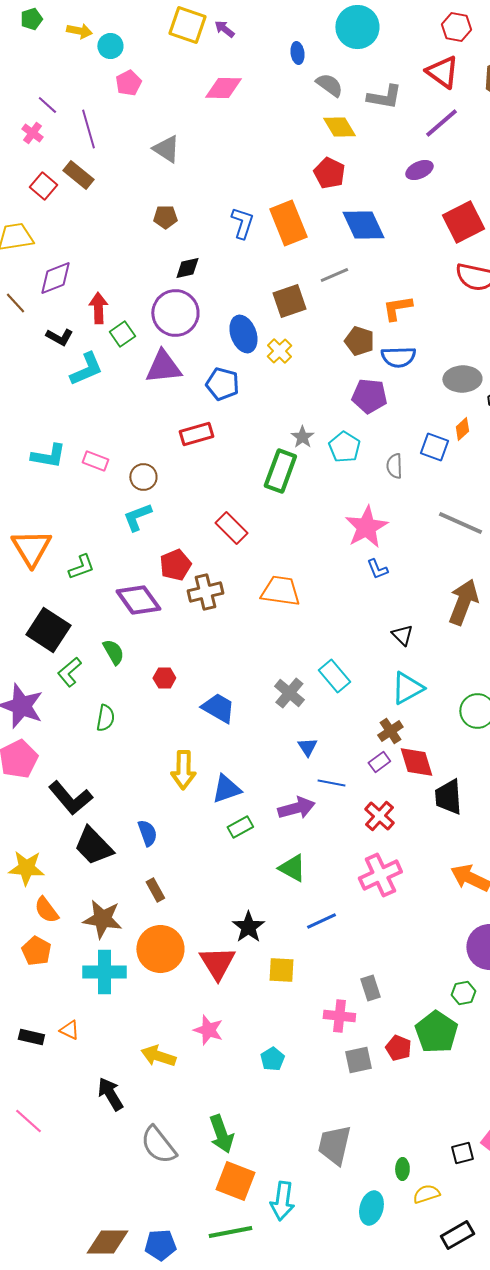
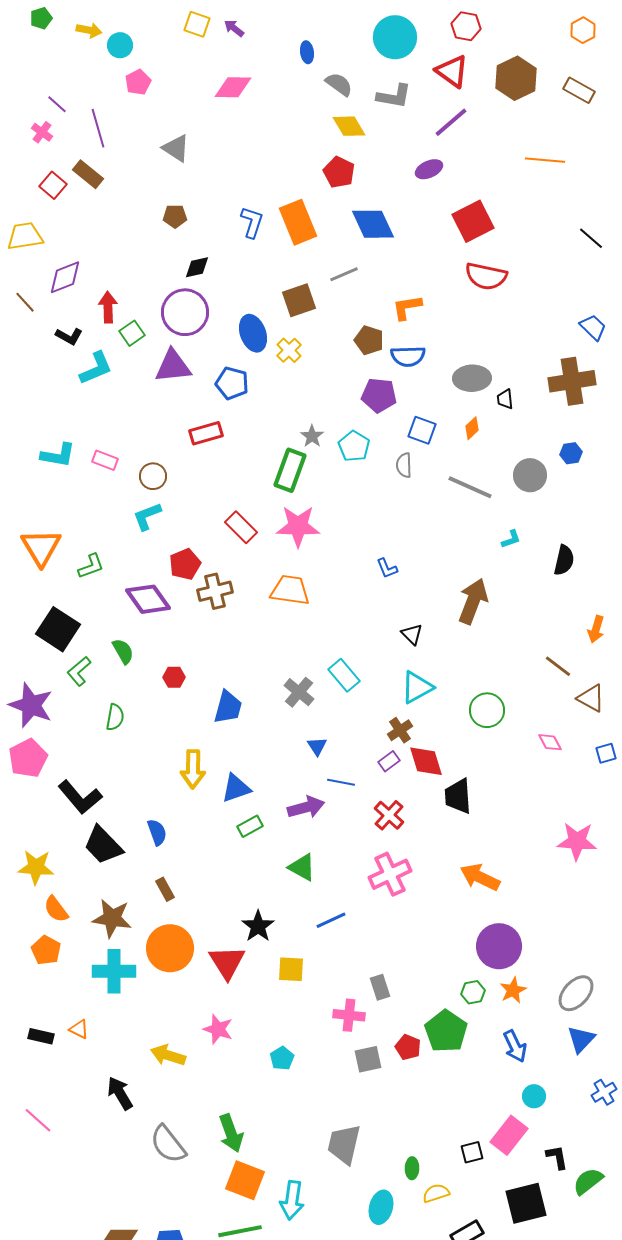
yellow square: (187, 25) -> (197, 24), size x0.7
cyan circle: (357, 27) -> (395, 37), moved
blue square: (434, 447) -> (422, 430), moved
gray line: (460, 523) -> (470, 487), moved
pink star: (366, 527) -> (298, 526), moved, turned 30
blue trapezoid: (218, 708) -> (228, 707), turned 75

